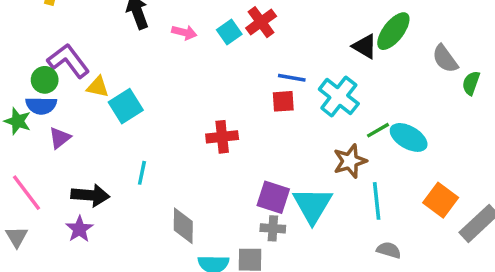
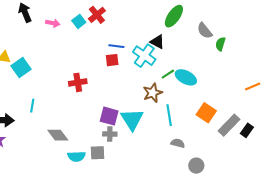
black triangle: (365, 46) -> (157, 42), moved
gray diamond: (183, 226) -> (58, 135), turned -35

